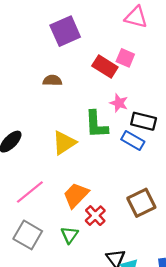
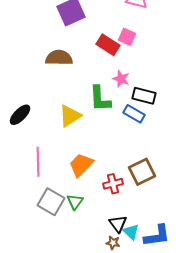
brown semicircle: (52, 80) -> (59, 58), size x1.5
pink line: (30, 192) -> (38, 162), turned -52
red cross: (95, 216) -> (113, 184), moved, turned 30
gray square: (28, 235) -> (51, 202), moved

